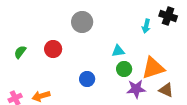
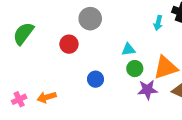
red circle: (53, 49) -> (69, 44), moved
green semicircle: (20, 52) -> (23, 34), moved, size x1.6

